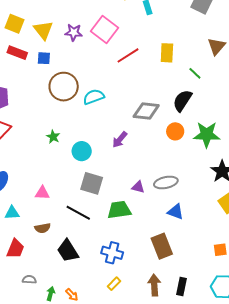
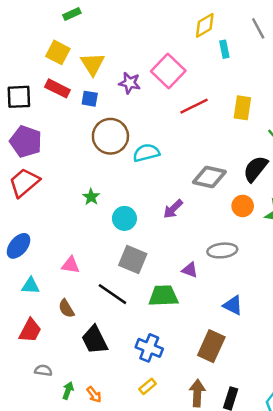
purple star: (74, 32) -> (130, 83), moved
gray ellipse: (166, 182) -> (222, 250), moved
brown semicircle: (43, 228) -> (66, 309), turned 63
brown rectangle: (162, 246) -> (211, 346), turned 40

